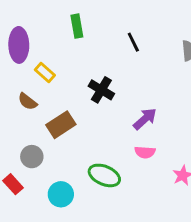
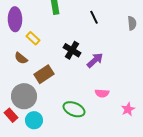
purple arrow: (145, 119) -> (95, 60), moved
gray circle: (32, 157) -> (24, 96), size x1.6
cyan circle: (61, 194) -> (34, 120), moved

